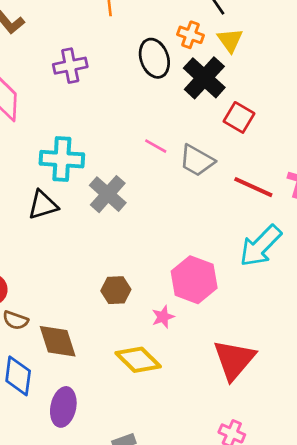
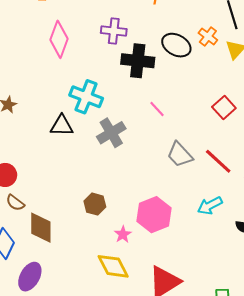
black ellipse: (154, 58) -> (176, 45), turned -60
black cross: (204, 78) -> (138, 61), moved, turned 36
gray trapezoid: (197, 161) -> (180, 155), moved
cyan arrow: (260, 246) -> (210, 206), size x0.7
pink star: (163, 317) -> (123, 234), turned -30
yellow diamond: (138, 360) -> (113, 266), moved

